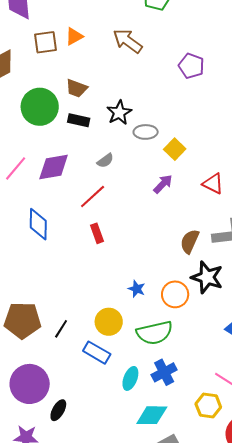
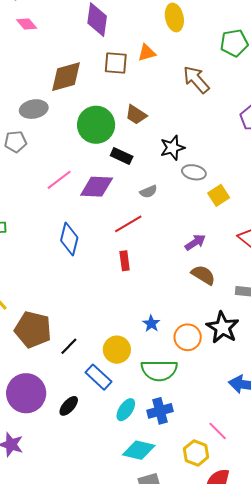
orange triangle: (74, 36) -> (147, 53), moved
black rectangle: (79, 120) -> (122, 156), moved
purple arrow: (163, 184) -> (195, 242), moved
brown semicircle: (190, 241) -> (203, 275), moved, turned 85
black ellipse: (58, 410) -> (69, 406), moved

